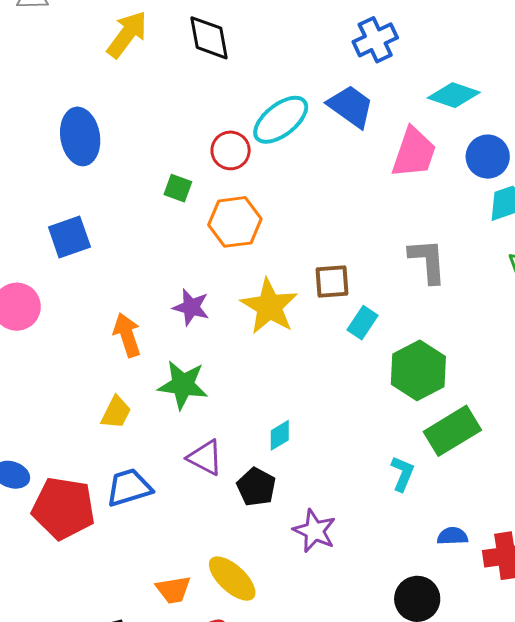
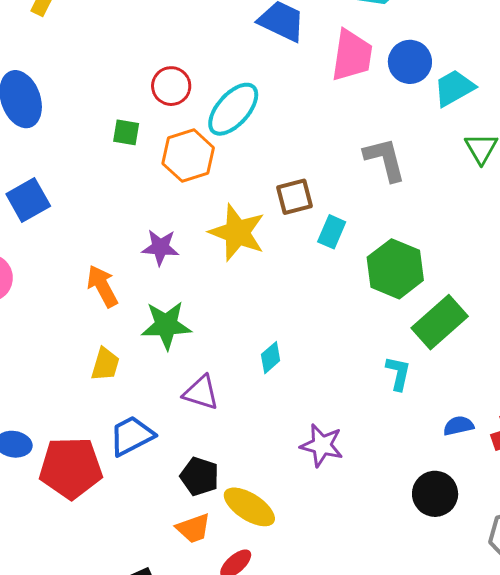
cyan ellipse: (281, 120) -> (233, 109), moved
blue circle: (488, 157) -> (410, 62), moved
black pentagon: (256, 487) -> (200, 476), moved

